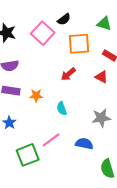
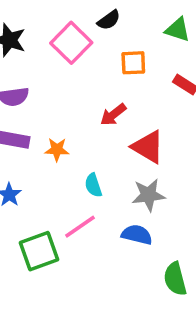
orange square: (79, 44) -> (133, 63), size x0.7
red triangle: (101, 77) -> (148, 147), moved, size x1.5
cyan semicircle: (62, 109) -> (93, 185), moved
gray star: (101, 118) -> (148, 195), moved

